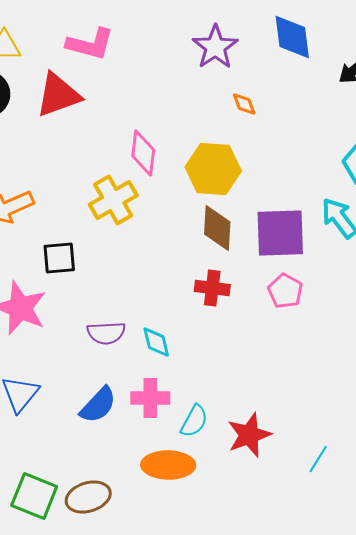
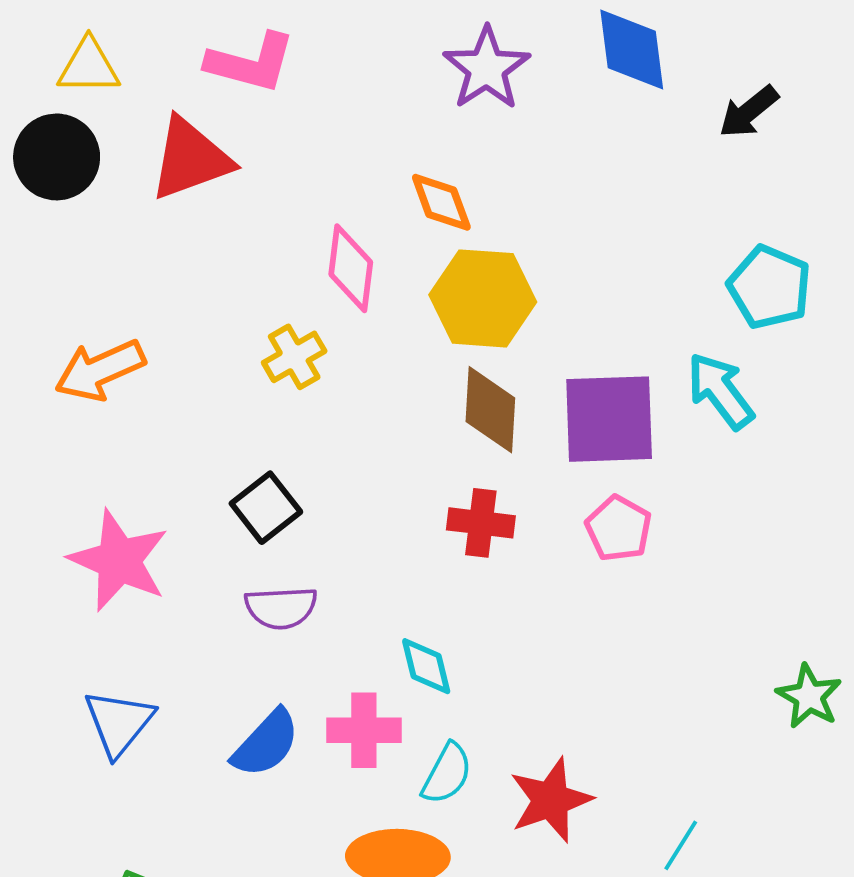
orange diamond: (244, 104) -> (441, 202), moved, size x1.4
yellow cross: (113, 200) -> (294, 357), size x0.7
black square: (59, 258) -> (266, 508), moved, turned -33
cyan diamond: (156, 342) -> (426, 666), moved

